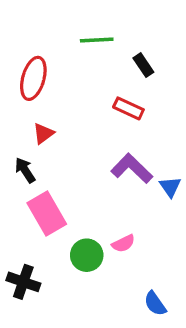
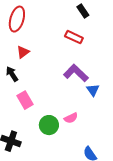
blue triangle: (170, 187) -> (93, 90), moved
pink rectangle: (47, 213) -> (25, 100), size x0.7

